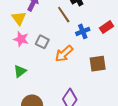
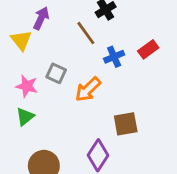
pink star: (21, 39) -> (27, 86), moved
brown square: (98, 64) -> (126, 124), moved

